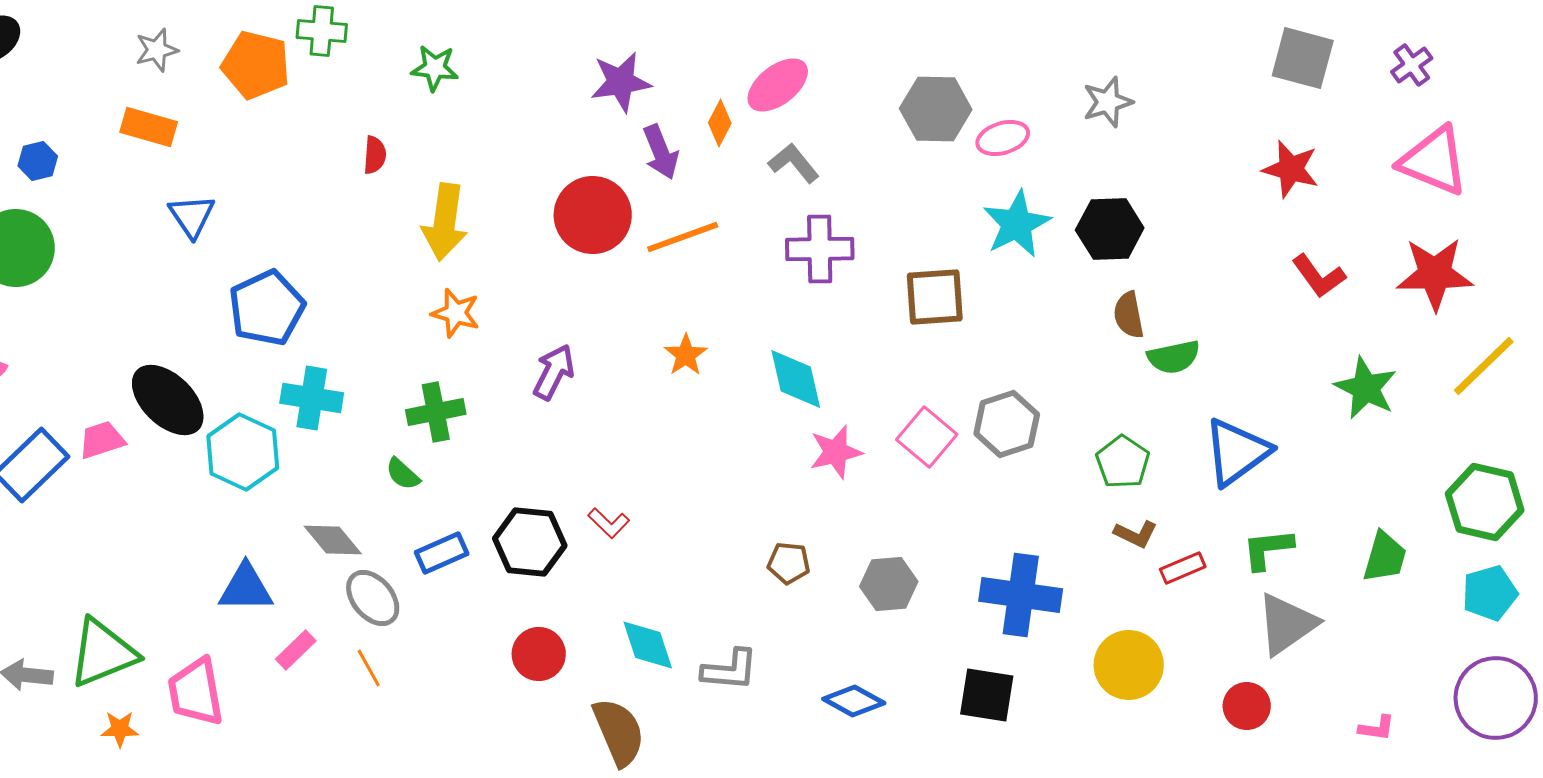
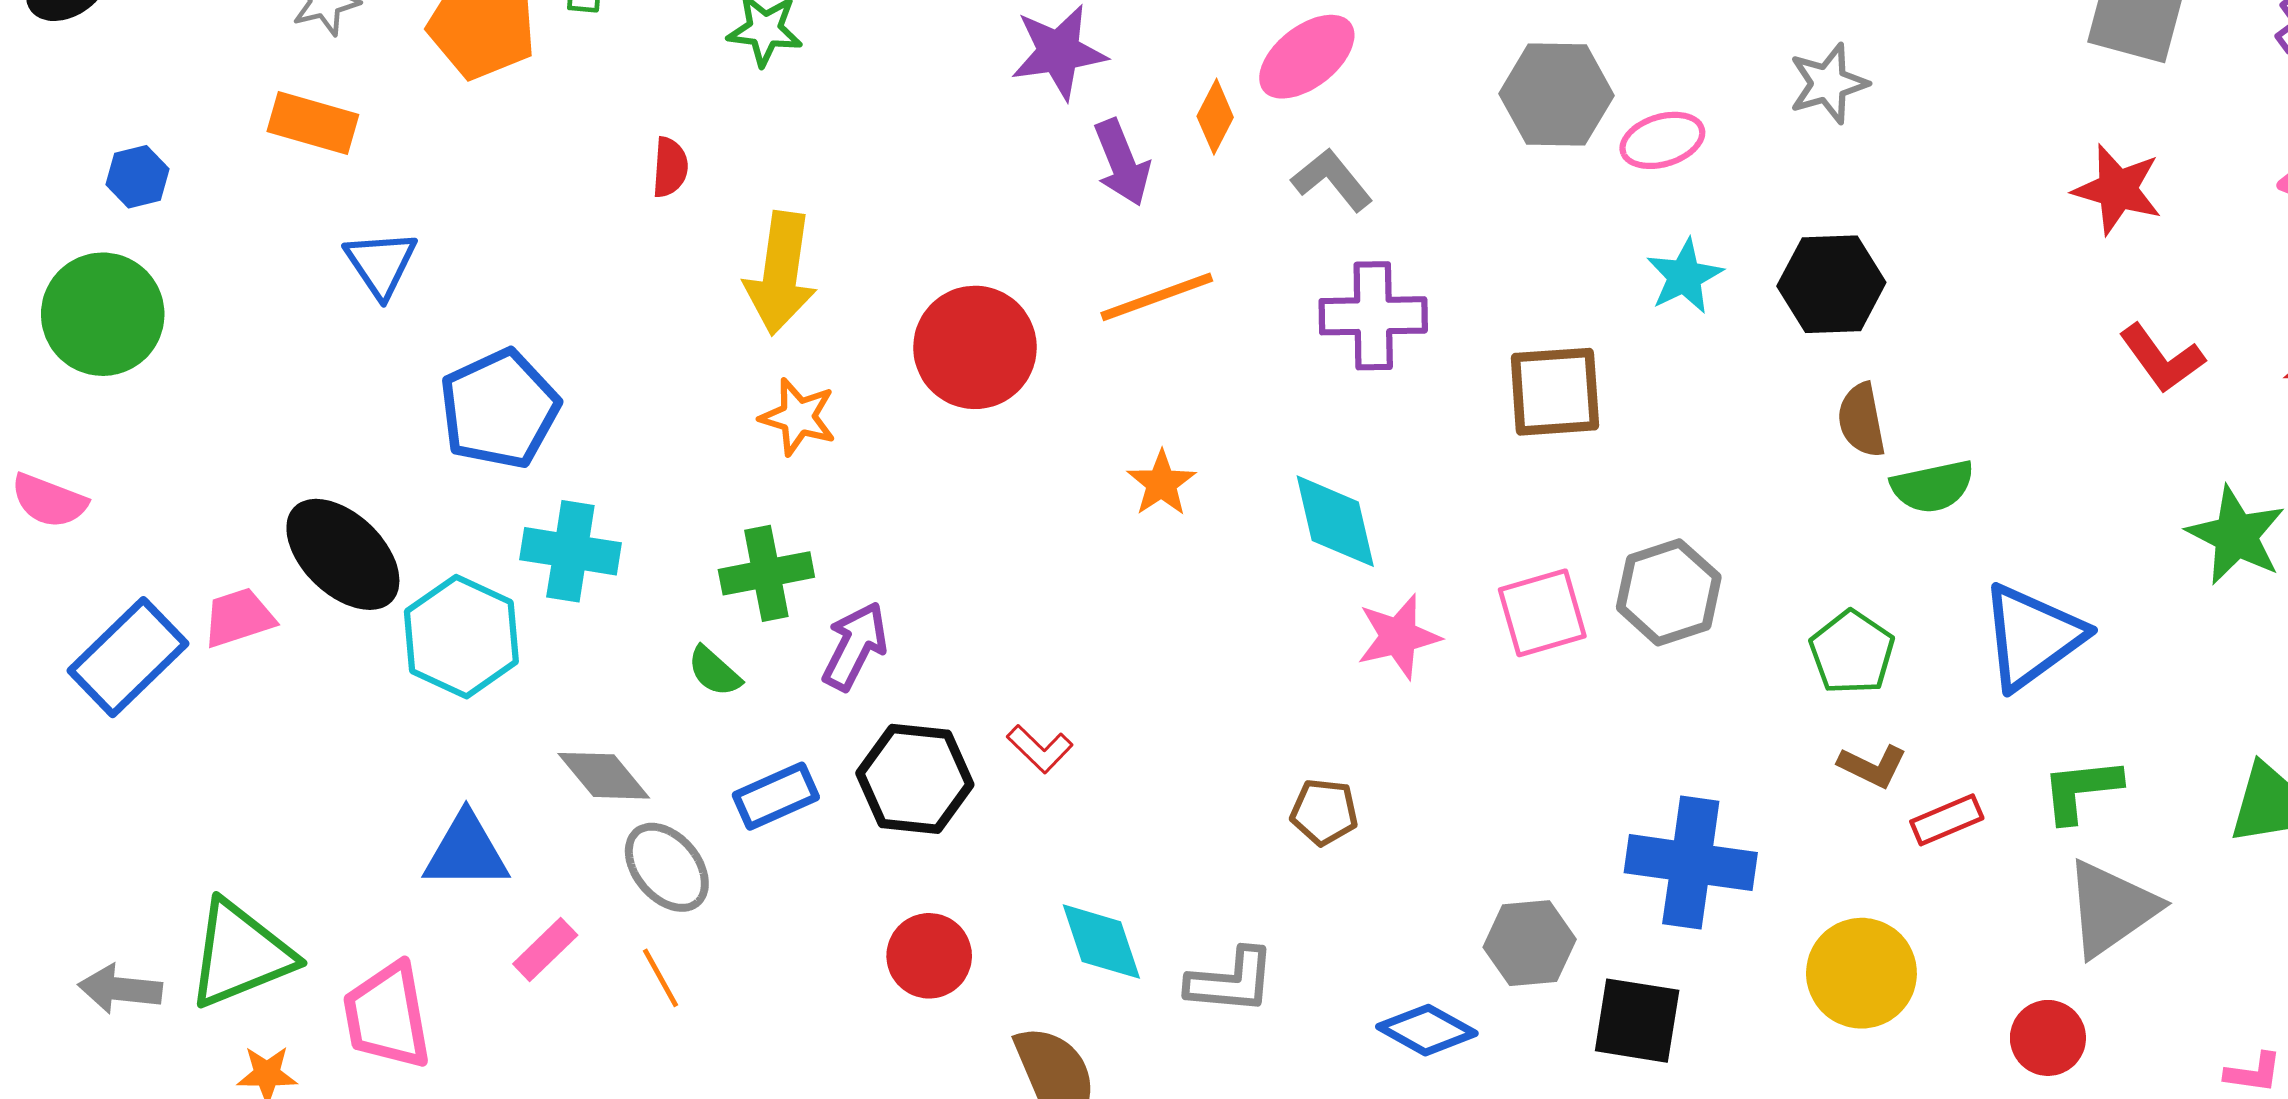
red circle: (593, 215) -> (975, 347), moved
cyan star: (1017, 224) -> (1684, 276), size x0.7
purple arrow: (554, 372) -> (855, 646), moved
pink square: (927, 437) -> (1542, 613), turned 34
gray hexagon: (889, 584) -> (1530, 943), moved

